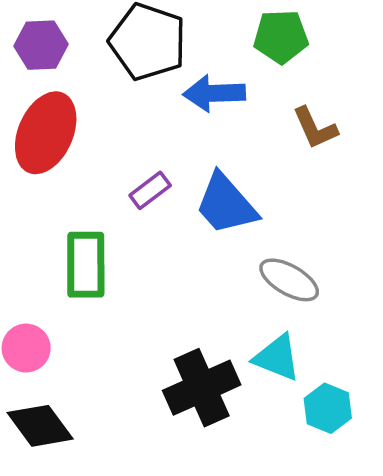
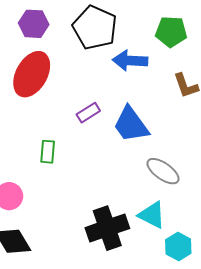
green rectangle: (86, 265) -> (48, 152), size x0.6

